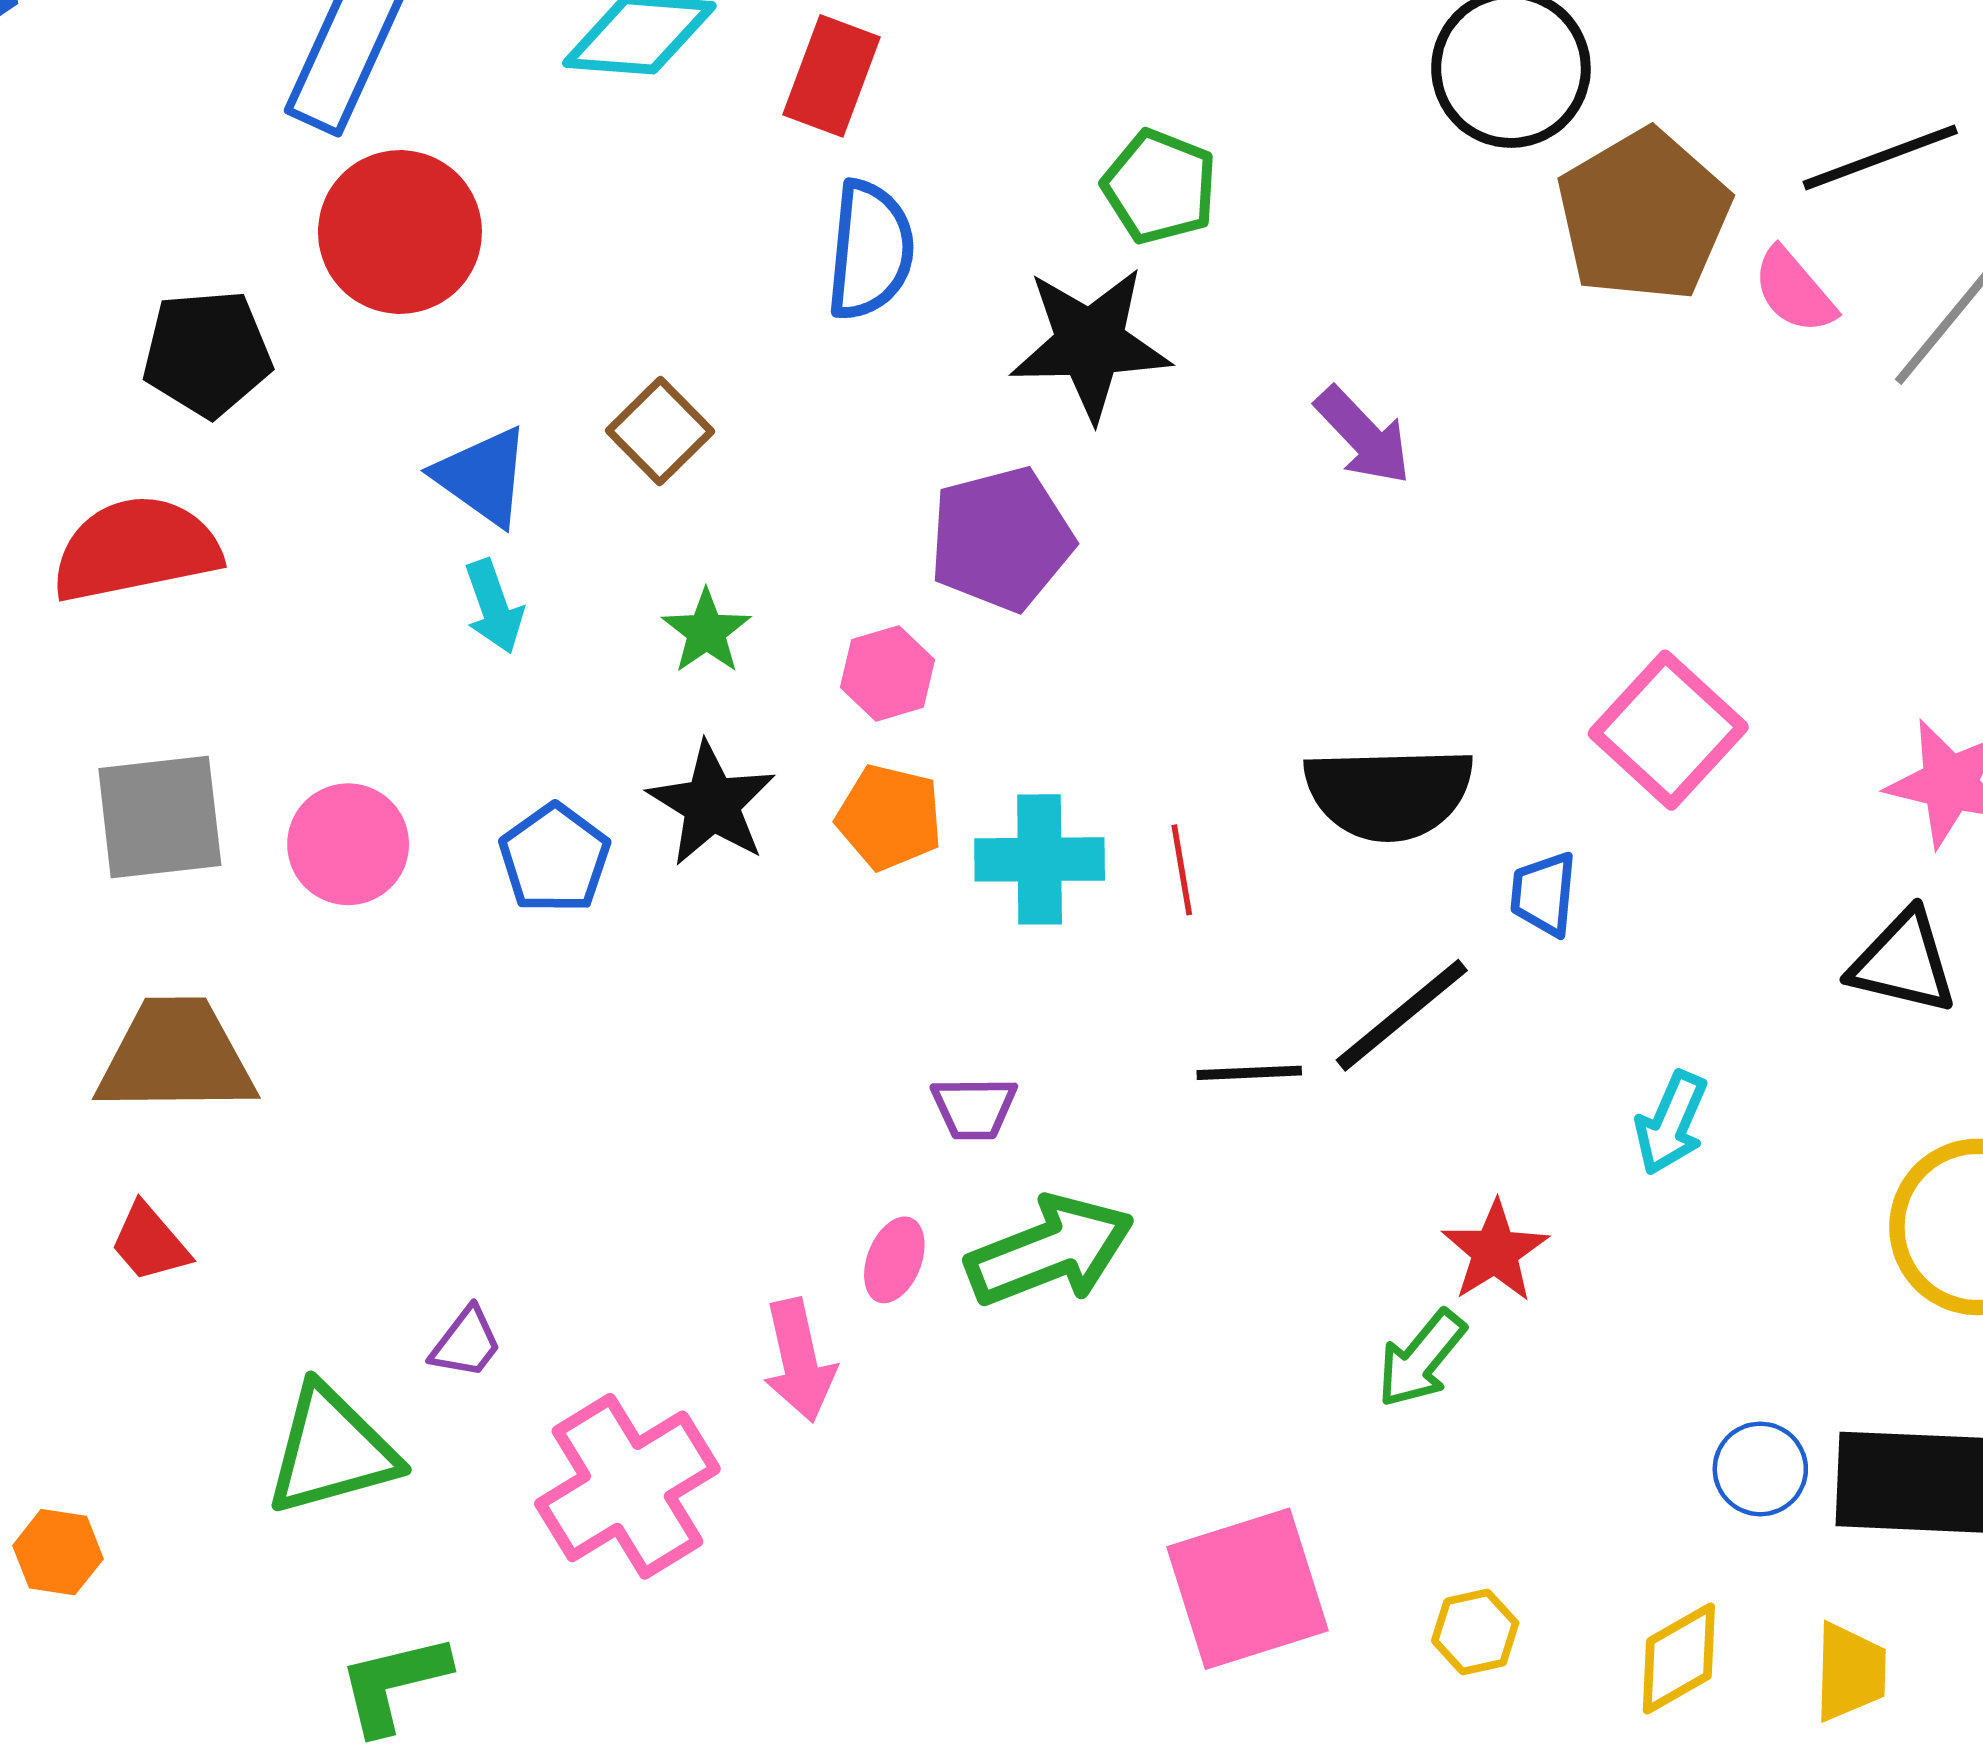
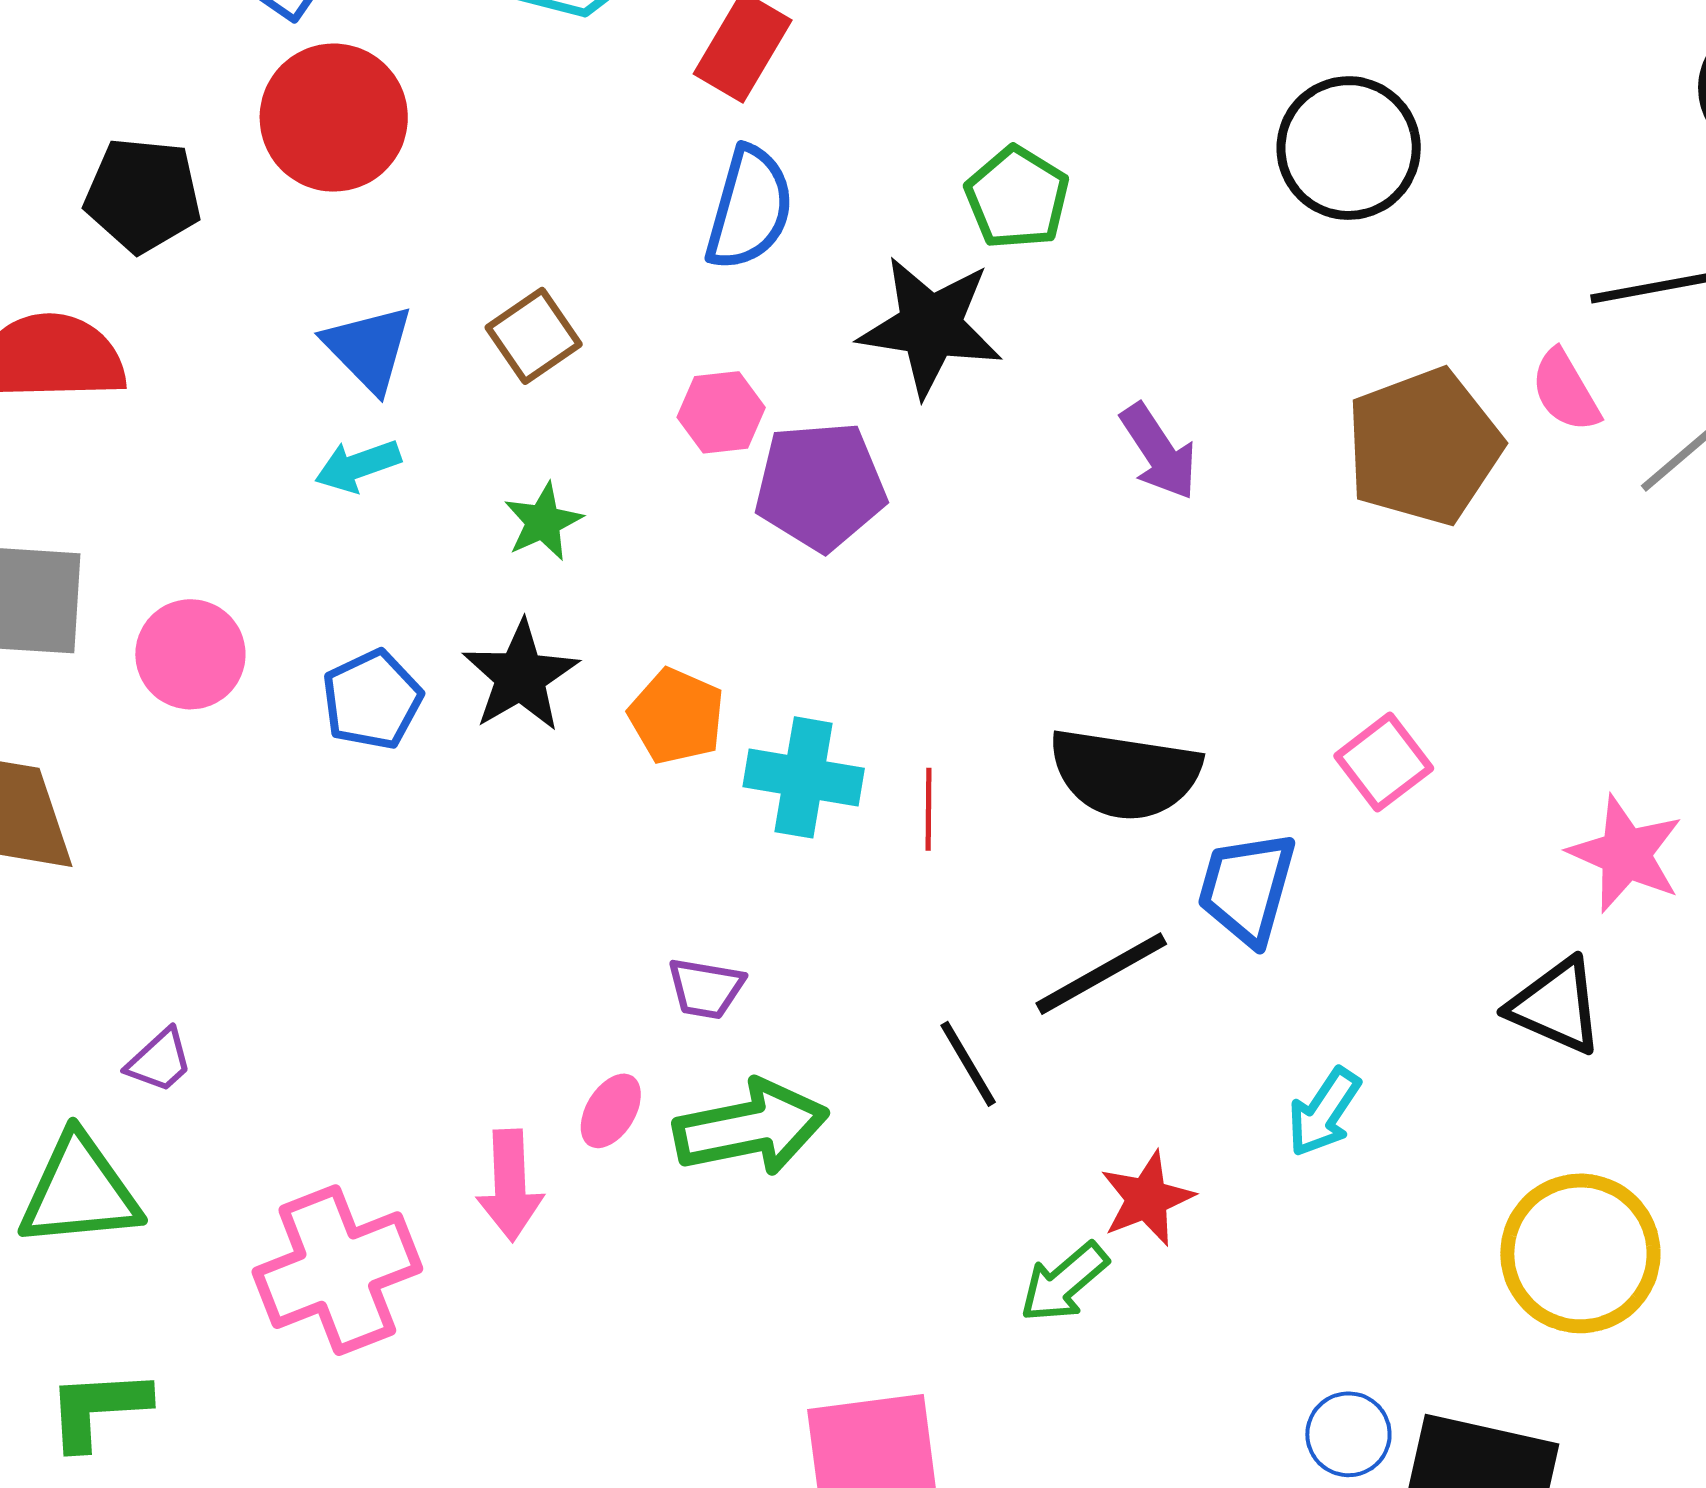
brown pentagon: (1644, 215) -> (1424, 447), moved
cyan arrow: (494, 607) -> (358, 466), turned 80
pink hexagon: (888, 673) -> (721, 412), moved
pink square: (1668, 730) -> (1384, 762), size x0.7
blue trapezoid: (1544, 894) -> (1247, 888), size x1.5
black line: (1249, 1073) -> (968, 1064), moved, turned 52
purple trapezoid: (466, 1343) -> (159, 1061), moved

